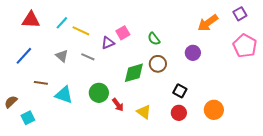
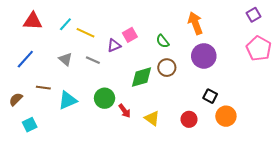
orange arrow: (208, 23) -> (195, 23), moved, turned 105
purple circle: (193, 53) -> (204, 56), size x1.5
black square: (180, 91) -> (210, 96), moved
cyan triangle: (64, 95) -> (68, 100), turned -42
brown semicircle: (11, 102) -> (16, 99), moved

